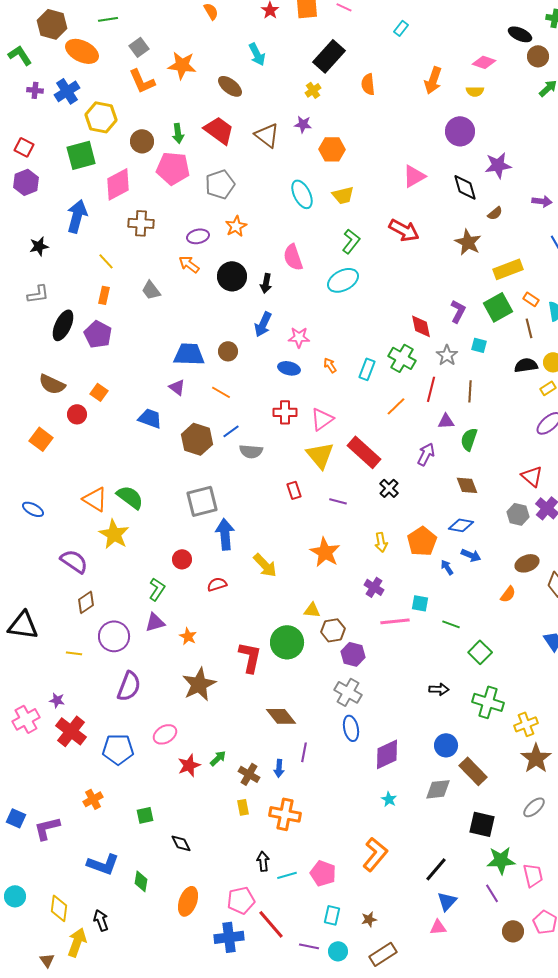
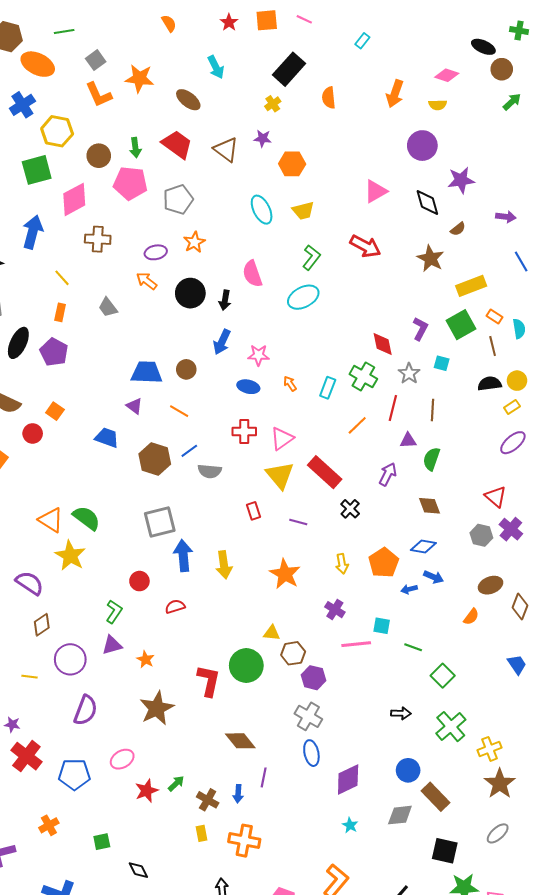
yellow arrow: (265, 565) -> (224, 565), moved, turned 36
blue arrow: (447, 567) -> (409, 589), turned -70
green cross: (488, 702) -> (451, 727), turned 32

